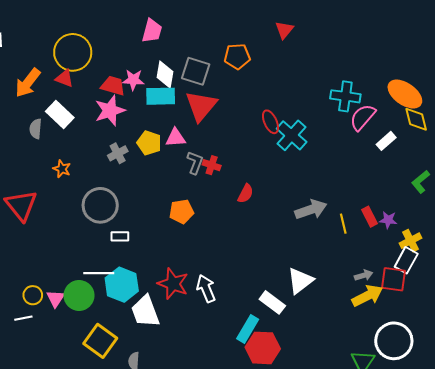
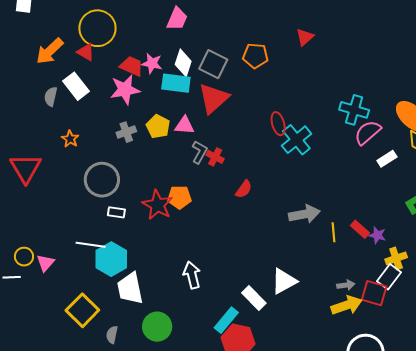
red rectangle: (370, 217) -> (360, 229), turned -30
red star: (173, 284) -> (157, 205), moved
green circle: (79, 295) -> (157, 327), moved

